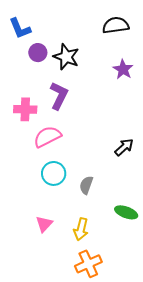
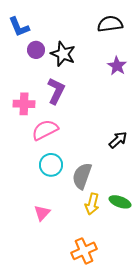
gray semicircle: (86, 185) -> (82, 176), size x1.5
yellow arrow: (81, 229) -> (92, 204), moved

